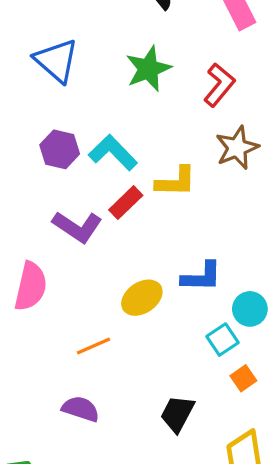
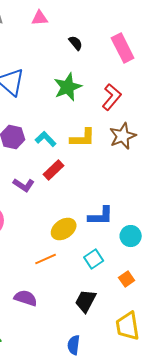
cyan L-shape: (113, 153) -> (46, 139), size x0.7
yellow L-shape: (176, 182) -> (83, 138), moved
purple L-shape: (77, 227) -> (24, 185), size x0.7
cyan square: (222, 340) -> (94, 259), moved
orange line: (94, 346) -> (46, 259), moved

